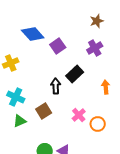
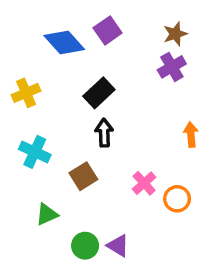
brown star: (97, 21) -> (175, 34), moved
purple square: (58, 46) -> (108, 30), moved
black rectangle: (75, 74) -> (99, 93), moved
green triangle: (20, 121) -> (47, 214), moved

